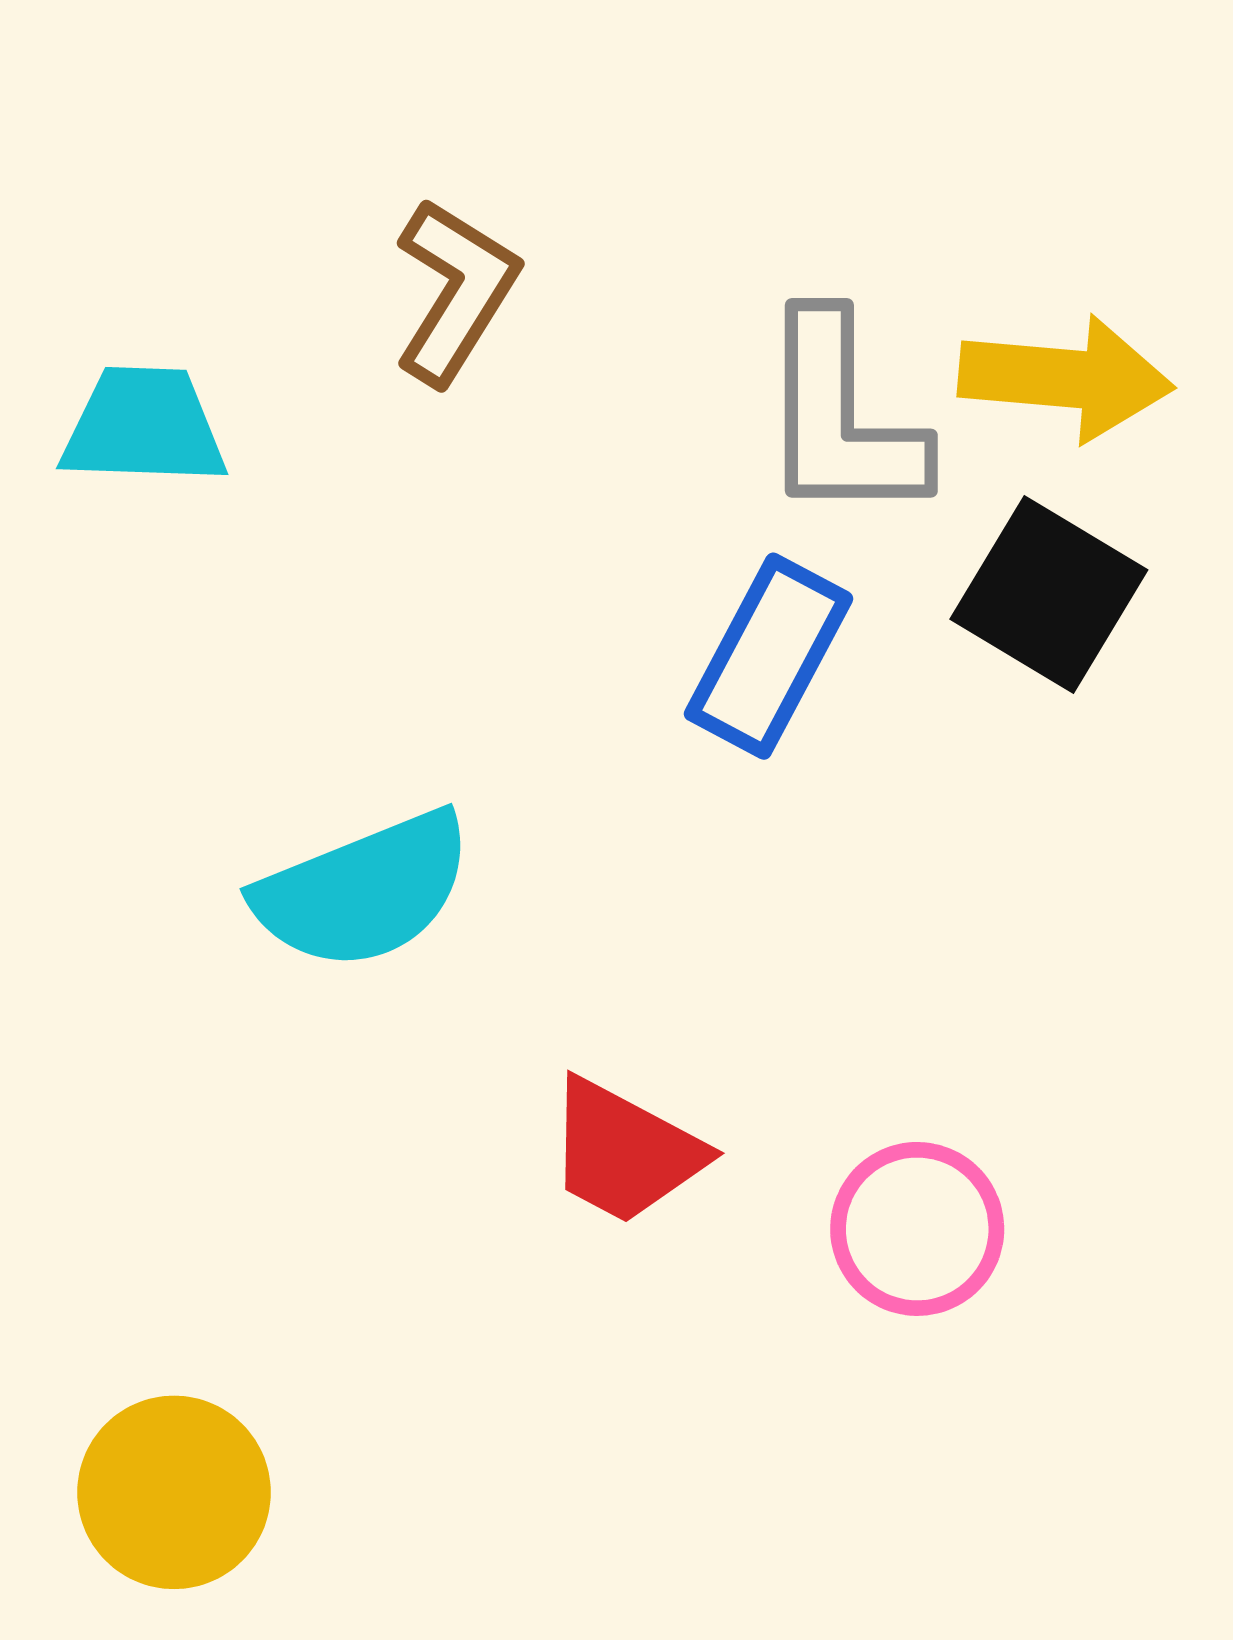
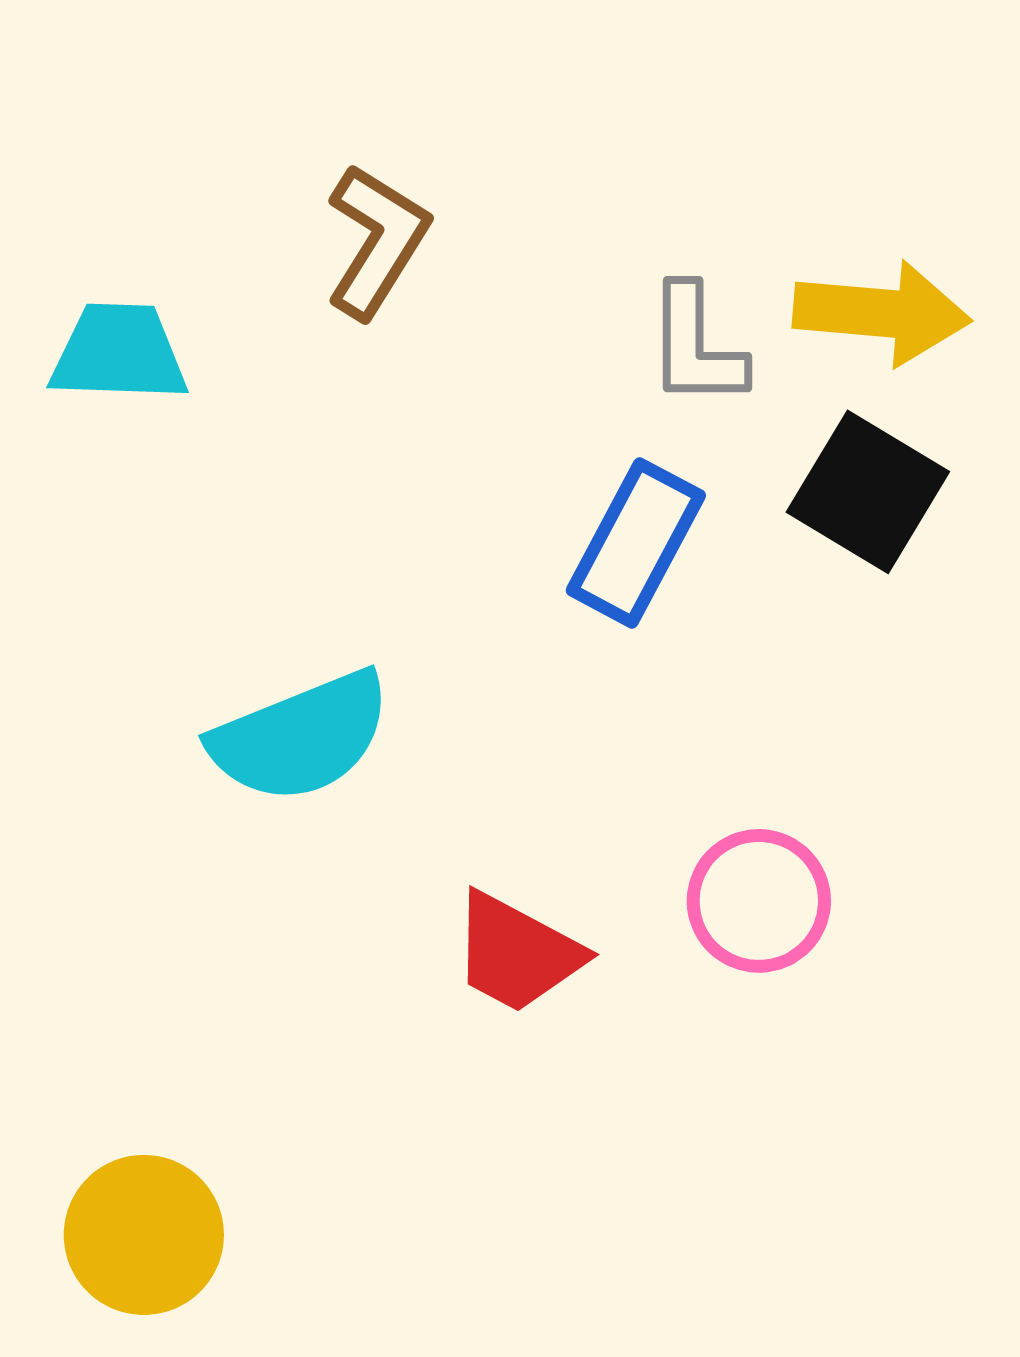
gray L-shape: (841, 418) -> (696, 346), size x0.7
pink circle: (917, 1229) -> (759, 901), moved

